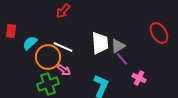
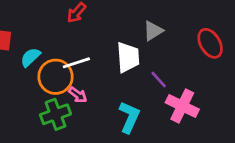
gray triangle: (118, 46) -> (153, 31), moved
white line: (63, 47) -> (76, 63), turned -42
pink cross: (139, 78) -> (182, 106), size x1.6

